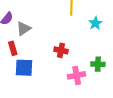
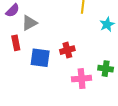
red cross: (61, 50) -> (67, 50), turned -32
blue square: (24, 68) -> (40, 58), moved

